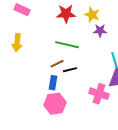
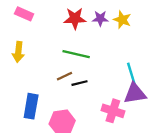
yellow star: (92, 15) -> (122, 20), moved
purple star: (100, 31) -> (100, 18), moved
blue rectangle: (53, 83) -> (31, 106), moved, size x1.5

